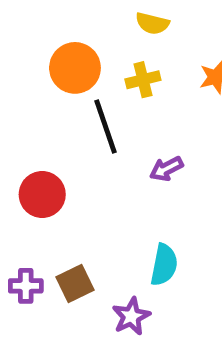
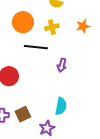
black line: (105, 127) -> (36, 47), turned -65
purple arrow: (166, 169) -> (62, 65), turned -48

